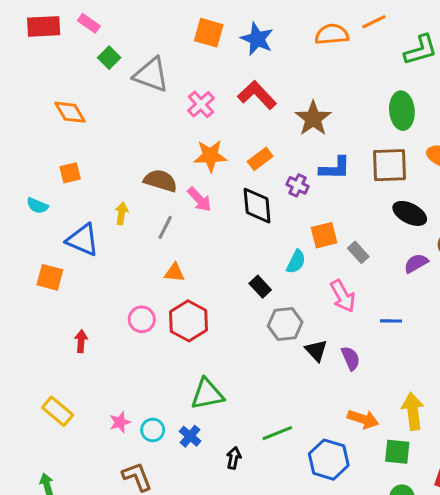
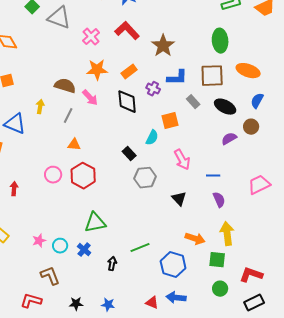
gray rectangle: (358, 252) -> (193, 102), moved
black triangle: (316, 351) -> (179, 199), moved
purple semicircle: (351, 358) -> (219, 200), moved

